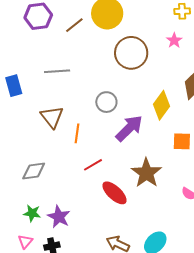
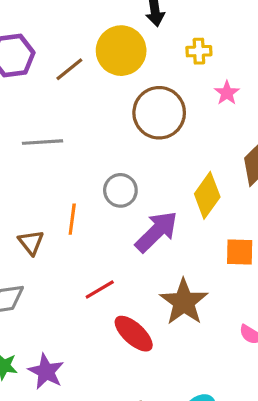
yellow cross: (182, 11) -> (199, 51), moved
brown triangle: (52, 117) -> (31, 242), moved, size x0.7
orange line: (77, 133) -> (72, 219), moved

